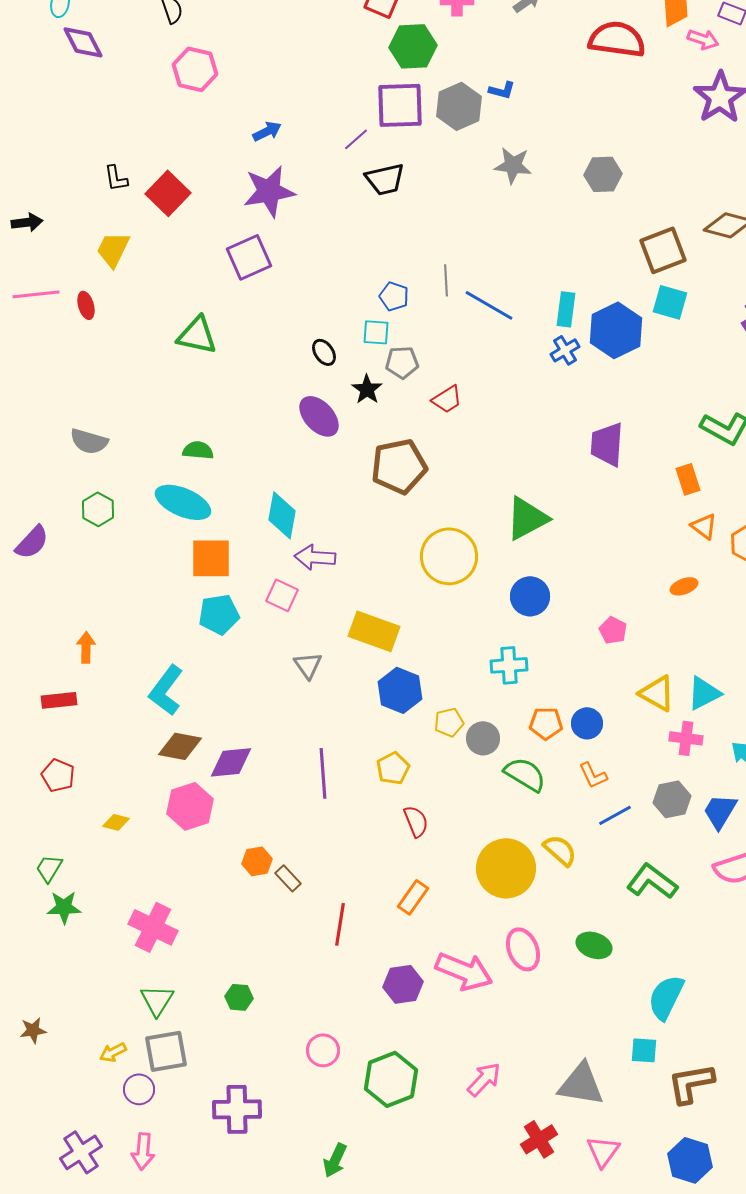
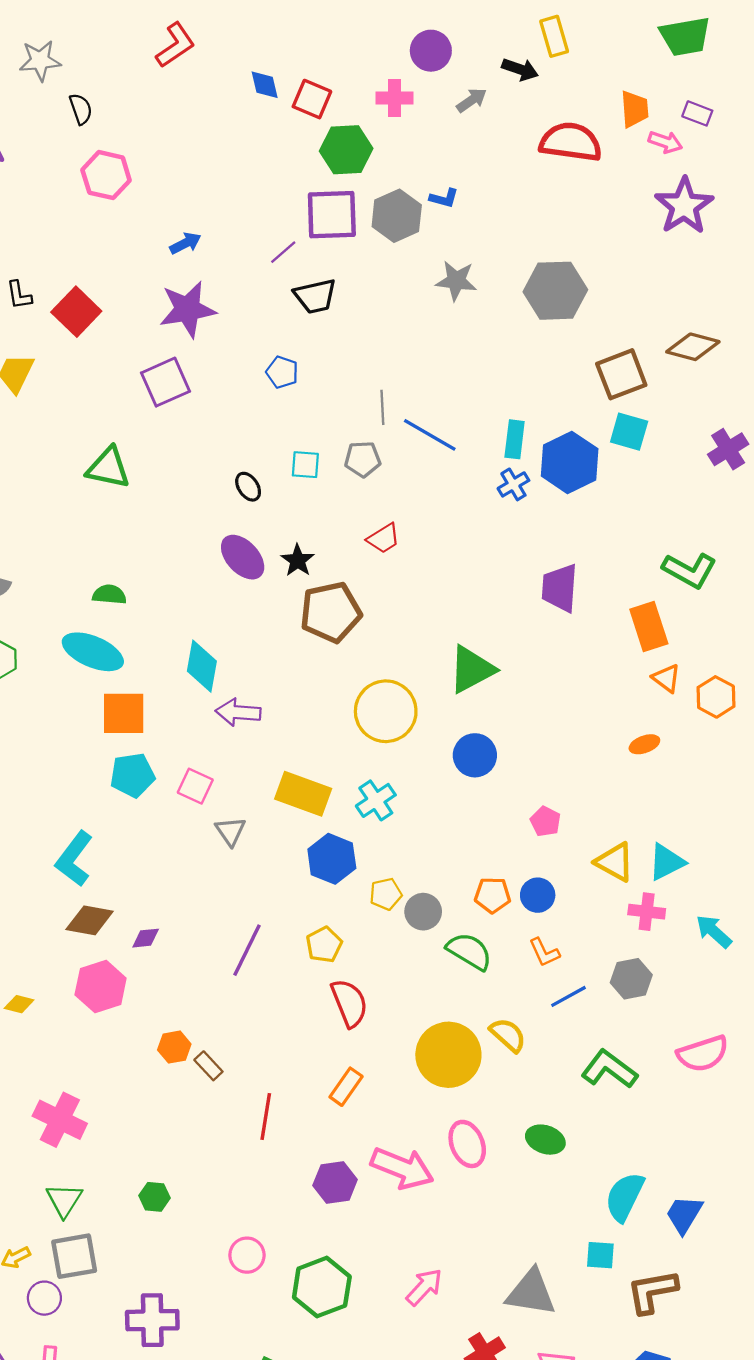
gray hexagon: (603, 174) -> (555, 291), size x1.5
blue pentagon: (394, 296) -> (282, 372), moved
gray pentagon: (402, 362) -> (363, 459), moved
black star: (367, 389) -> (298, 560), moved
orange rectangle: (688, 479) -> (649, 626), size x1.4
pink square: (282, 595) -> (195, 786), moved
pink pentagon: (613, 630) -> (545, 821), moved
cyan cross: (509, 665) -> (376, 800), moved, turned -30
purple diamond: (231, 762) -> (146, 938), size x0.6
purple line: (323, 773) -> (247, 950), turned 30
blue trapezoid: (720, 811) -> (684, 1214), moved
red semicircle: (416, 821) -> (349, 1003), size x1.4

